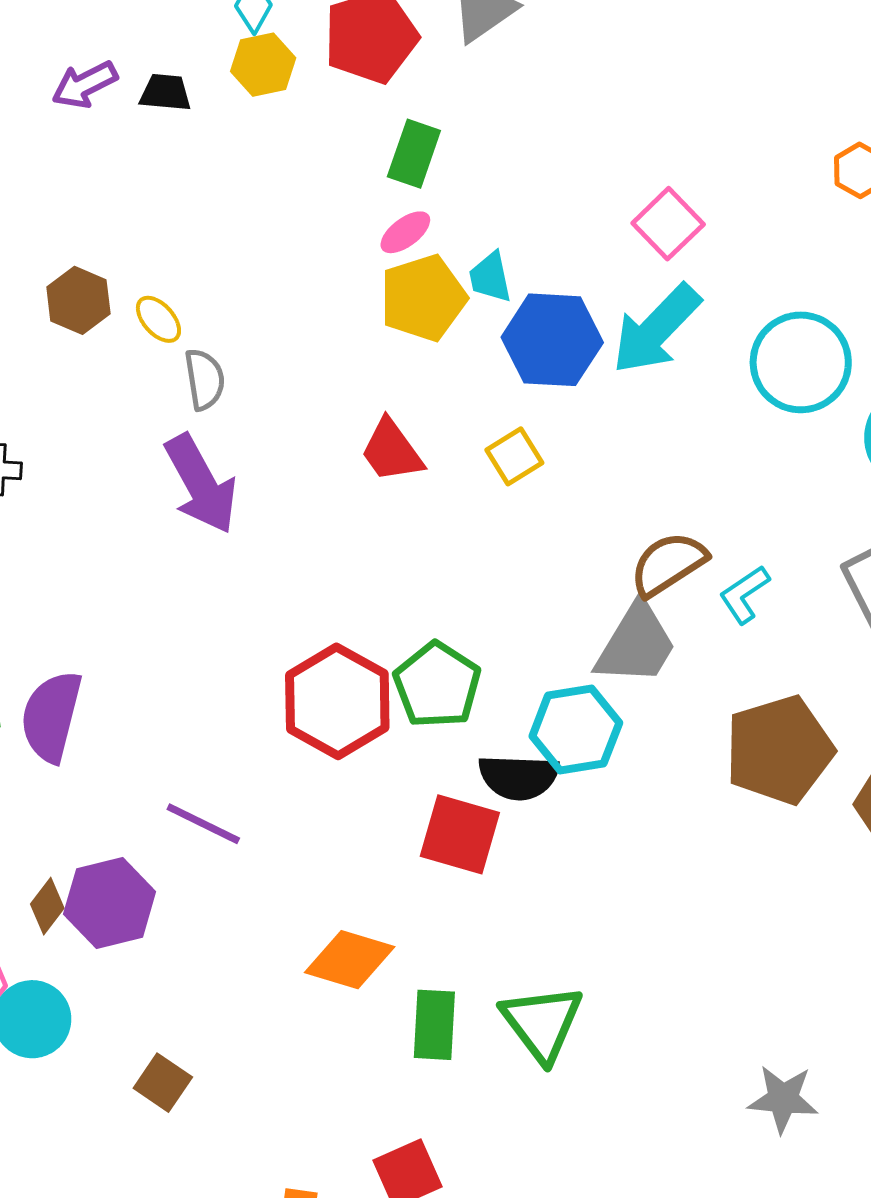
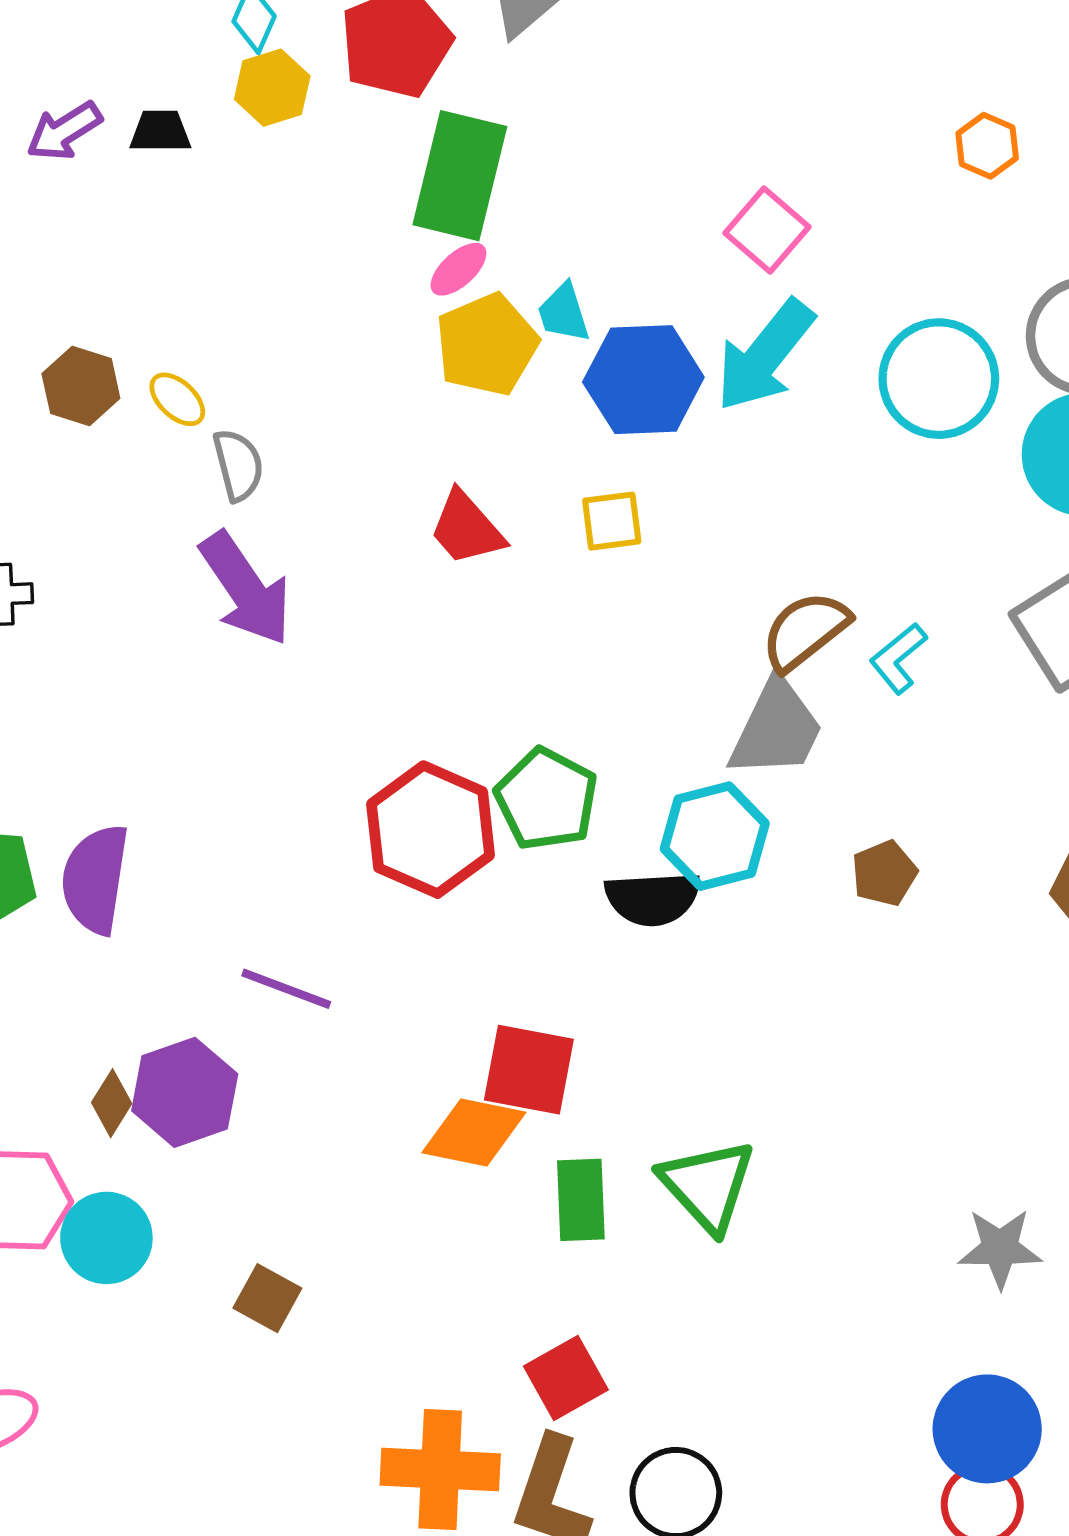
green rectangle: (414, 154) -> (460, 176), size x1.6
yellow square: (514, 456) -> (612, 521), turned 30
brown pentagon: (779, 750) -> (884, 873), moved, size x0.5
red square: (460, 834) -> (529, 1070), moved

